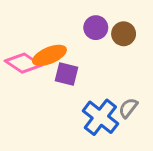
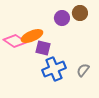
brown circle: (124, 34) -> (80, 13), moved
blue cross: (100, 117) -> (54, 69), moved, turned 30

